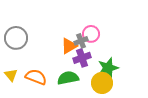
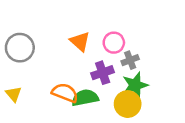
gray cross: (81, 41) -> (130, 60), moved
orange triangle: (69, 46) -> (80, 41), moved, turned -48
orange semicircle: (36, 77) -> (65, 93), moved

